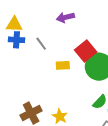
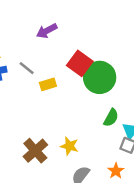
yellow rectangle: (63, 65) -> (48, 84), moved

